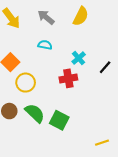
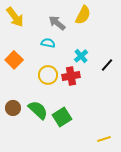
gray arrow: (46, 17) -> (57, 23), moved
yellow circle: (26, 83) -> (48, 75), moved
green square: (59, 120) -> (62, 117), turned 30

